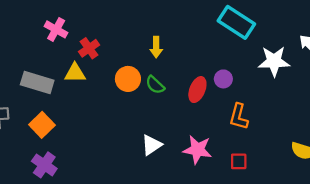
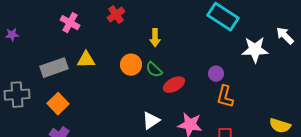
red cross: (89, 48) -> (116, 15), moved
purple circle: (223, 79) -> (216, 74), moved
gray rectangle: (37, 82) -> (54, 68), turned -36
red ellipse: (197, 90) -> (174, 85), moved, turned 40

